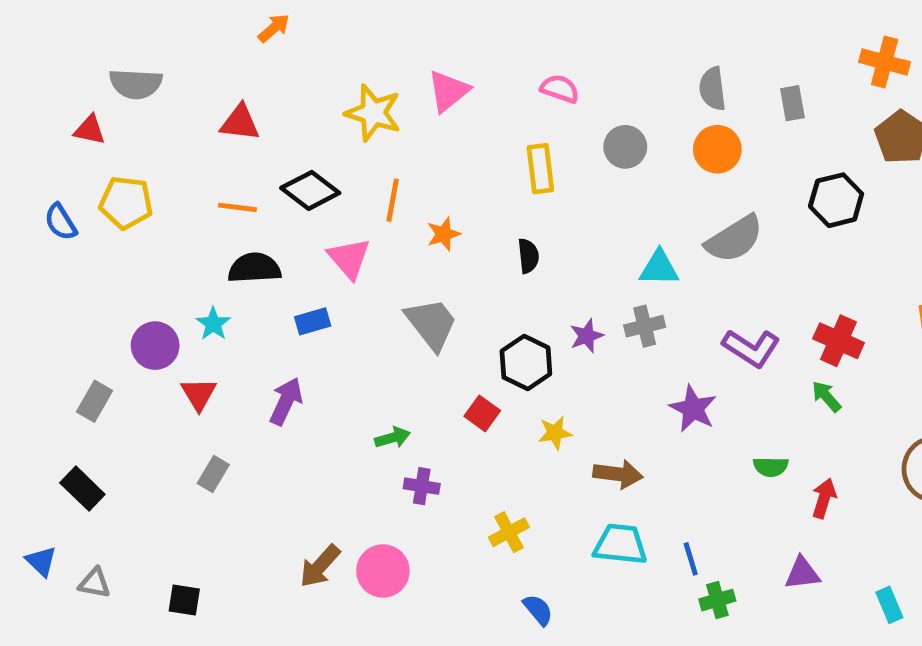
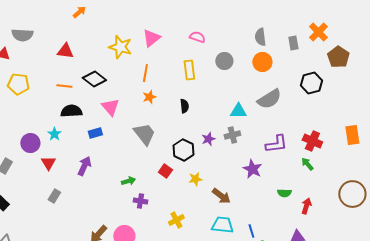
orange cross: (885, 62) -> (318, 32), moved, turned 30
orange line: (393, 200) -> (145, 73), moved
purple L-shape: (751, 348) -> (276, 144), turned -40
brown arrow: (618, 474) -> (221, 196), turned 30

